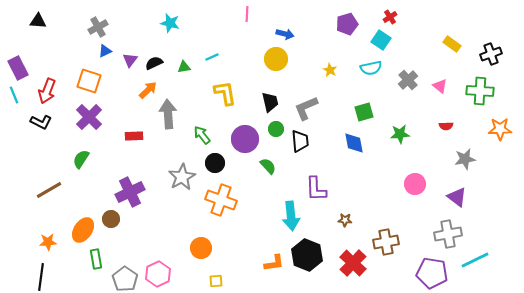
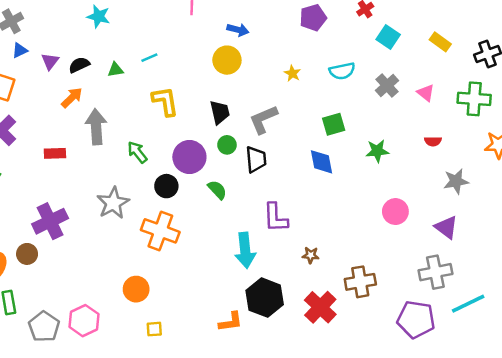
cyan square: (381, 40) -> (388, 37), moved
black circle: (215, 163) -> (166, 186), moved
orange L-shape: (274, 263) -> (231, 322), moved

